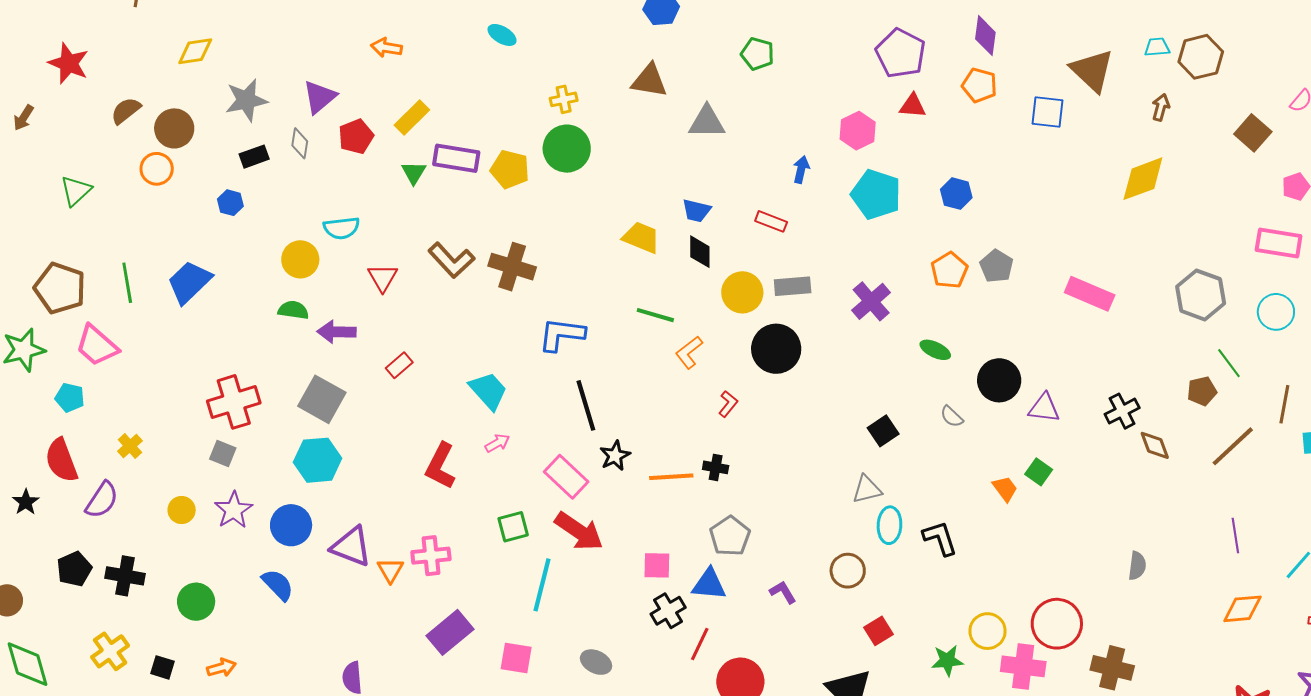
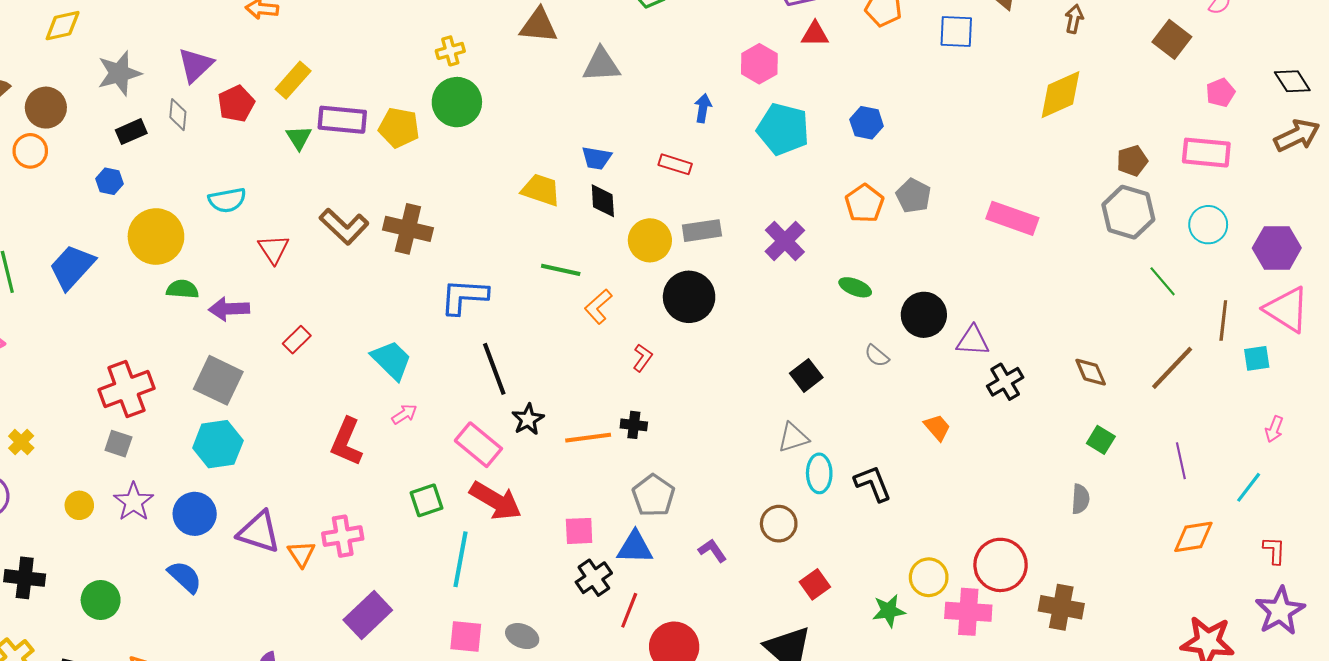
yellow circle: (300, 259) -> (156, 237), moved, size x1.4
brown pentagon: (1202, 391) -> (1132, 161), moved
black cross: (1122, 411) -> (1005, 382), moved
green square: (1039, 472) -> (1101, 440), moved
pink square: (516, 658) -> (466, 636), moved

